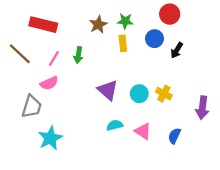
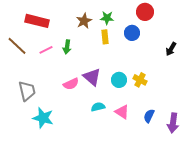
black arrow: (177, 50) -> (171, 49), moved
pink line: (54, 59) -> (46, 50), turned 32
pink semicircle: (49, 83) -> (71, 84), moved
gray trapezoid: (32, 107) -> (27, 91), turned -30
purple arrow: (202, 108) -> (173, 123), moved
cyan star: (50, 138) -> (43, 118), turned -30

